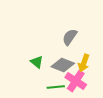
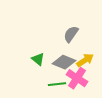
yellow arrow: (84, 63) -> (85, 60), turned -144

